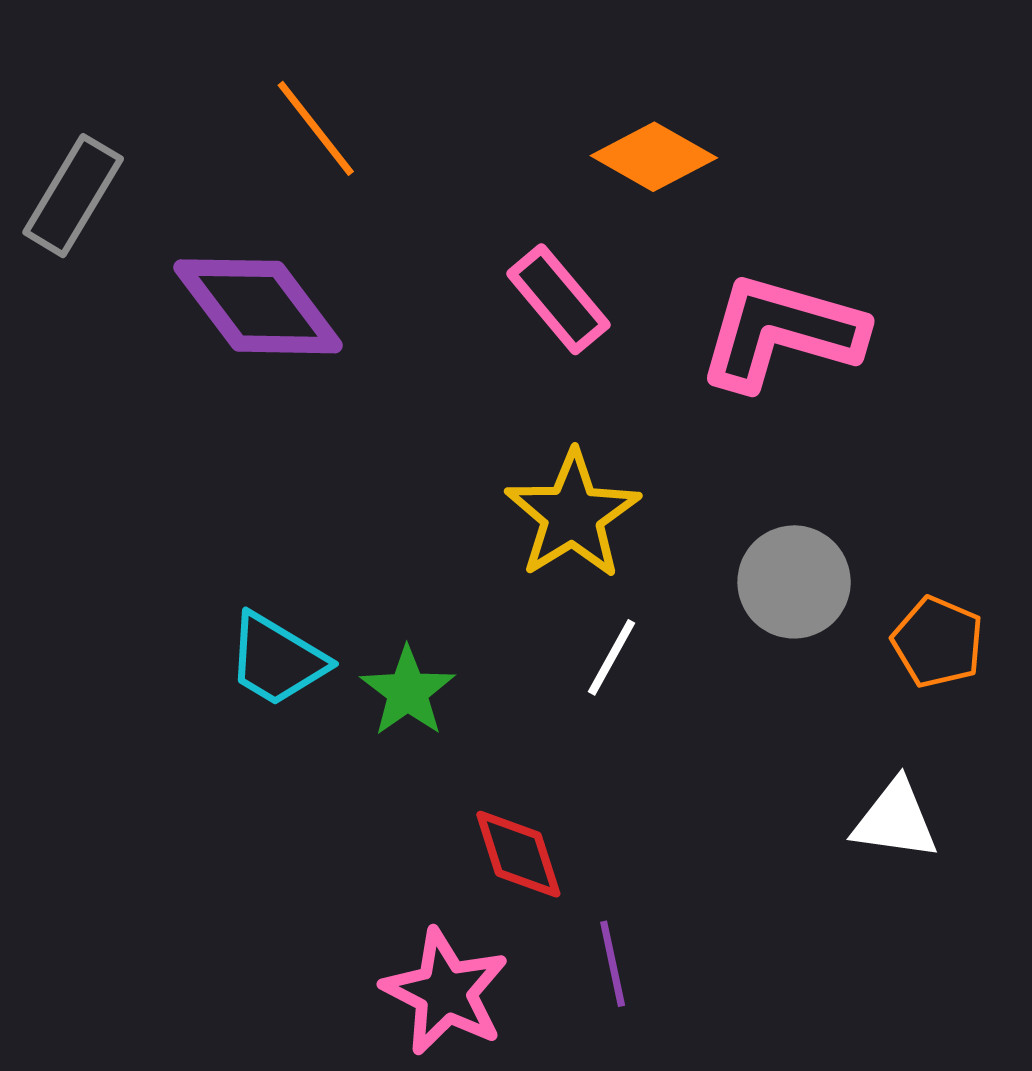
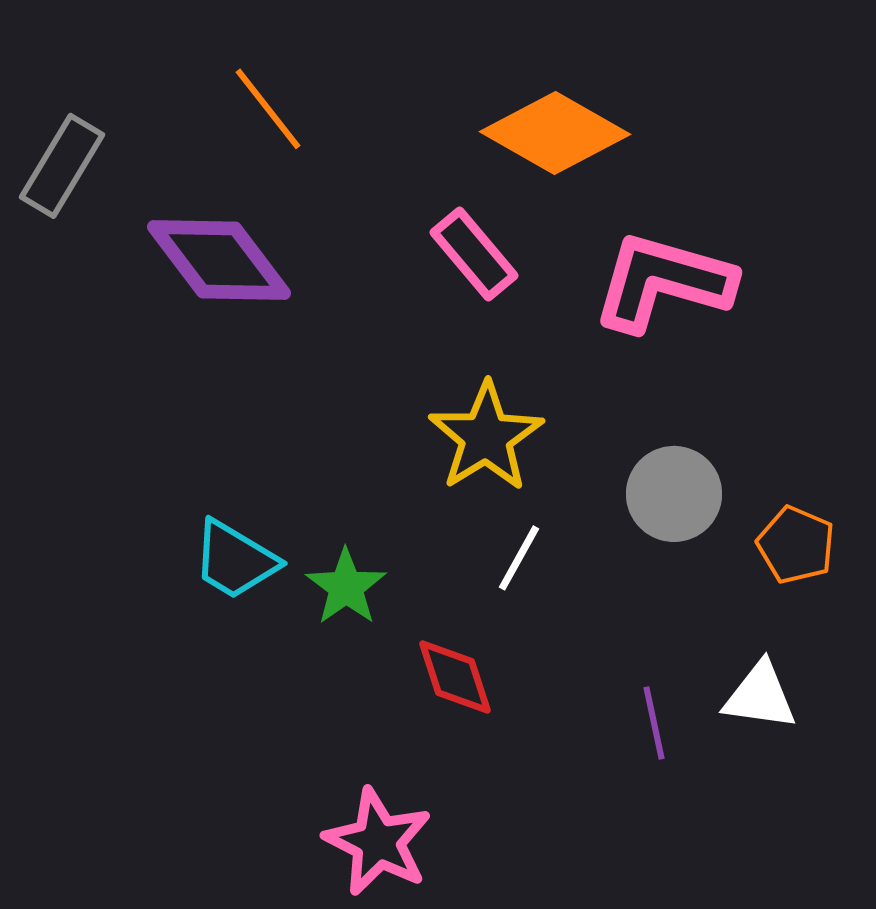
orange diamond: (654, 157) -> (555, 133), size x1.4
red diamond: (518, 854) -> (455, 677), moved
purple line: (613, 964) -> (654, 723), moved

